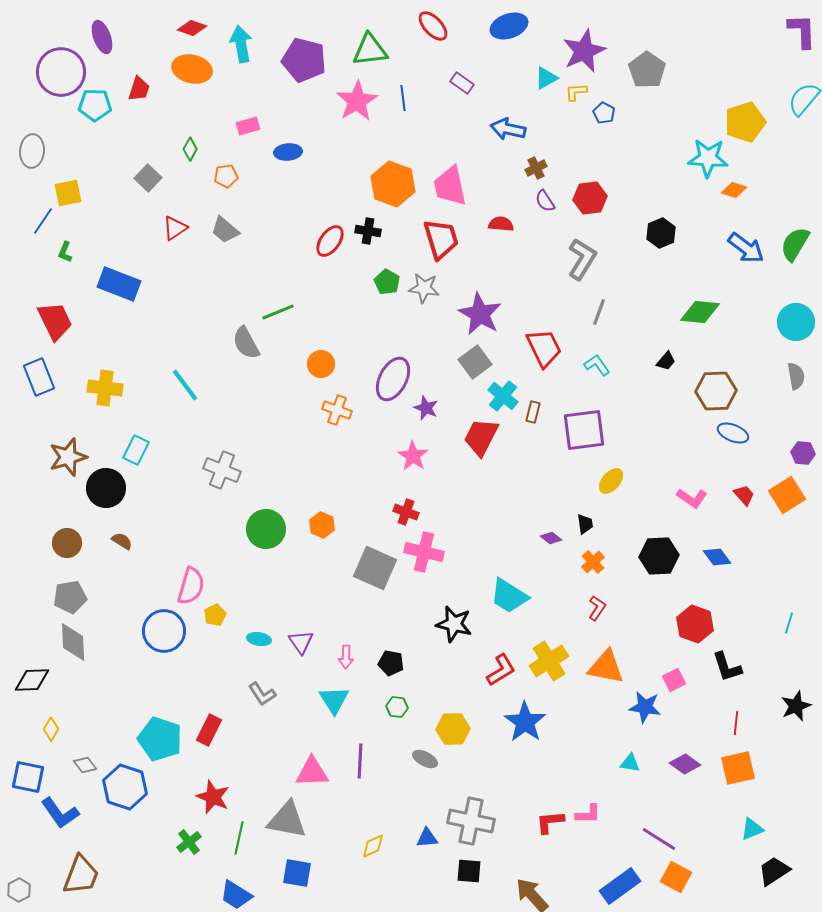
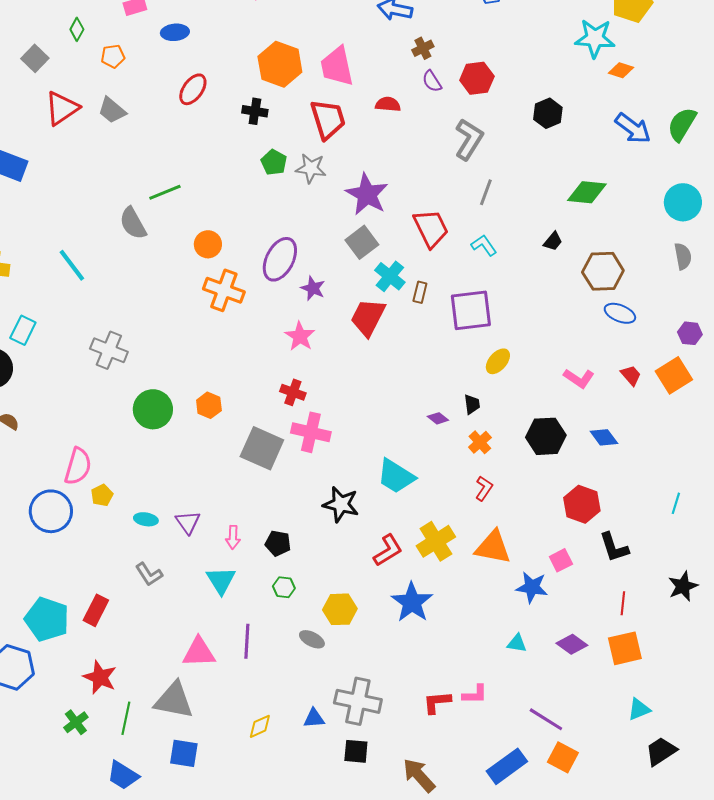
red triangle: (175, 228) -> (62, 108), size x1.4
red ellipse: (330, 241) -> (193, 89), moved
orange cross: (337, 410) -> (224, 290), size x1.4

